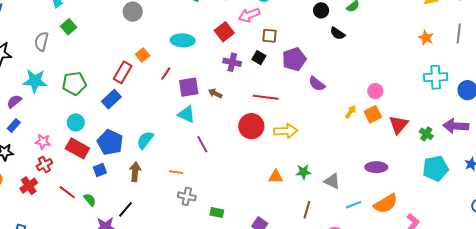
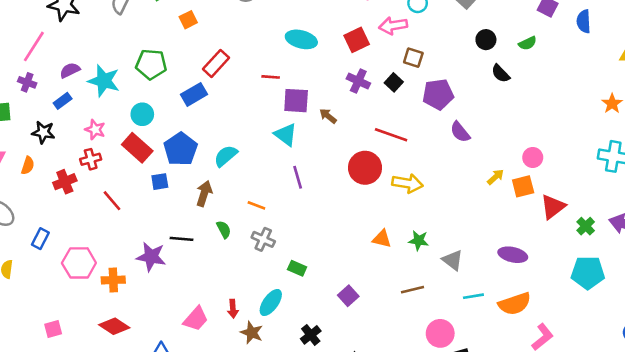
orange square: (143, 55) -> (188, 20), moved
red line: (166, 74) -> (271, 77), turned 48
cyan star: (35, 81) -> (104, 81), moved
green semicircle: (90, 200) -> (224, 229), moved
black line: (125, 209) -> (181, 239), turned 42
brown line: (307, 210) -> (413, 290), turned 48

